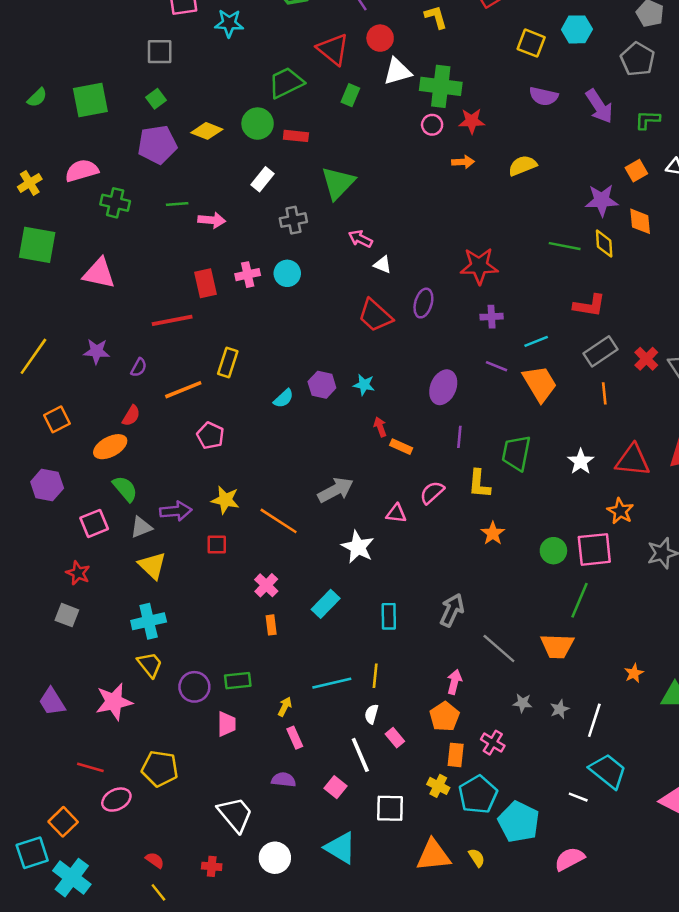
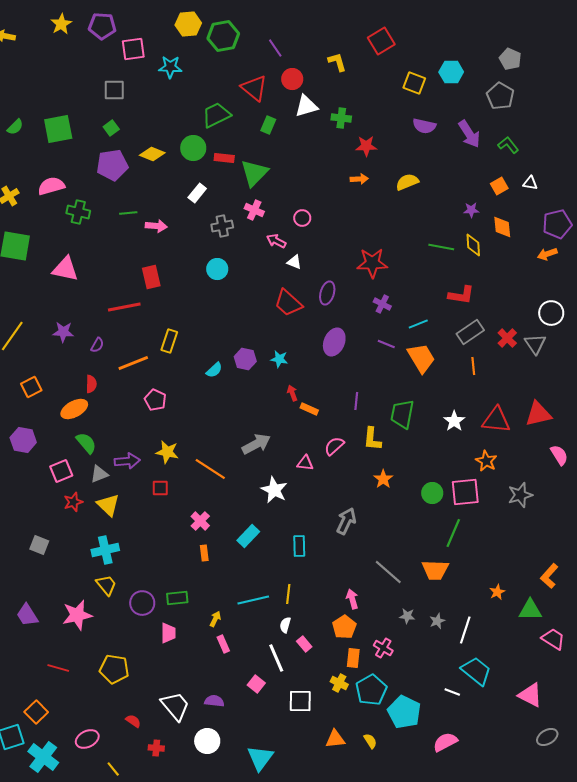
green cross: (441, 86) -> (341, 118), size x0.6
green L-shape: (648, 120) -> (508, 145), turned 50
pink circle: (432, 125) -> (302, 218), moved
green triangle: (338, 183) -> (254, 173), moved
purple star: (602, 200) -> (471, 210), size x0.6
pink cross: (248, 275) -> (254, 210), moved, turned 36
purple cross: (492, 317) -> (382, 304), turned 30
purple ellipse: (443, 387) -> (334, 342), moved
red semicircle: (131, 416) -> (91, 384), turned -30
red star: (78, 573) -> (73, 502), moved, turned 30
gray arrow: (452, 610) -> (346, 521), moved
pink arrow: (454, 682) -> (352, 599), turned -30
purple semicircle: (284, 780) -> (214, 701), moved
pink ellipse: (116, 800) -> (87, 739), moved
cyan triangle: (340, 848) -> (260, 758), moved, turned 36
orange triangle: (433, 855) -> (335, 739), size x0.7
red semicircle: (155, 860) -> (133, 721), moved

